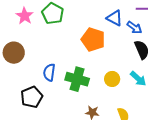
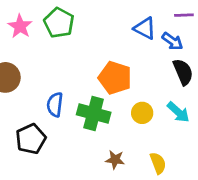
orange pentagon: (93, 40) -> (115, 78), moved

